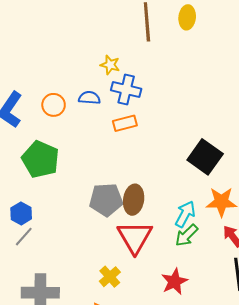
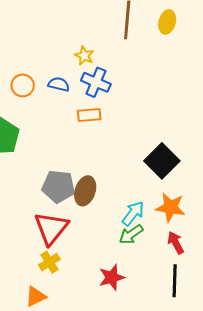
red triangle: (135, 237) -> (51, 228), moved

